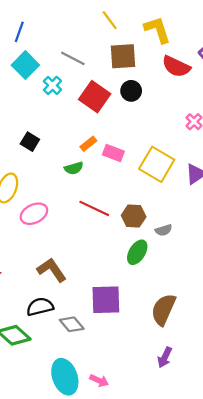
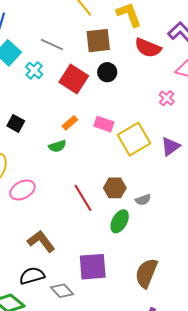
pink rectangle: (113, 153) -> (104, 124), moved
yellow square: (157, 164) -> (134, 139), turned 32
red line: (94, 208) -> (83, 198), moved, turned 36

